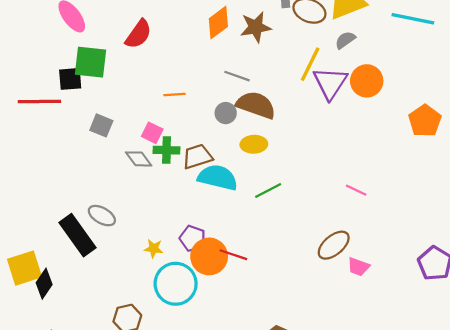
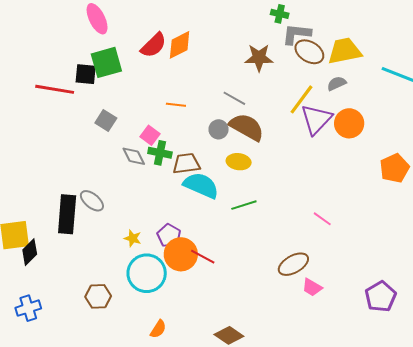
orange diamond: (218, 23) -> (180, 45), moved
green square: (91, 62) -> (106, 62), turned -32
black rectangle: (77, 235) -> (67, 214), turned 30

